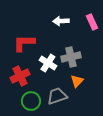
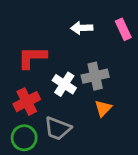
gray trapezoid: (57, 96) -> (58, 128), moved, turned -140
green circle: (31, 101) -> (24, 138), moved

